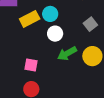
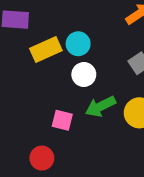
pink square: (31, 65) -> (62, 120), moved

